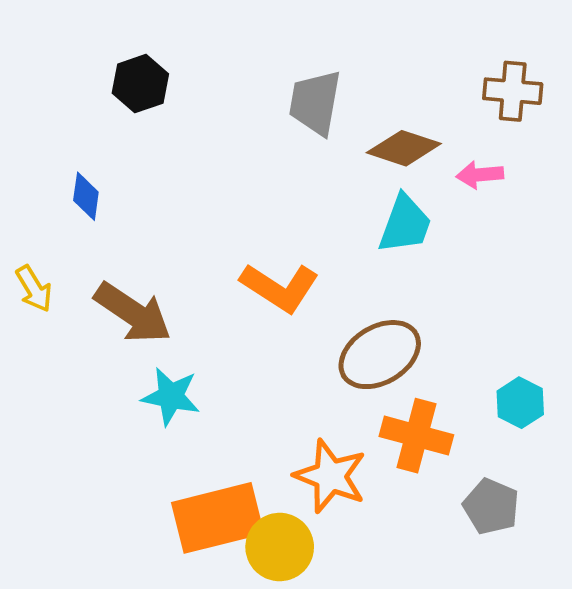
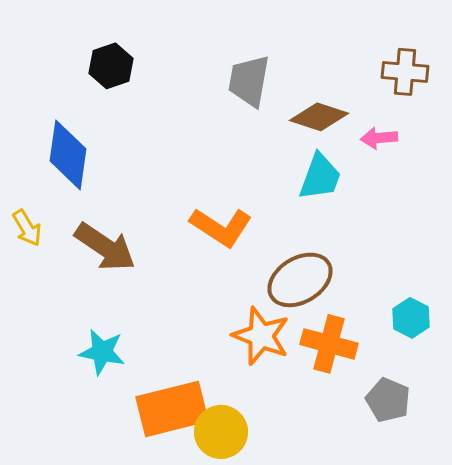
blue diamond: (86, 196) -> (68, 155), size x1.8
cyan star: (171, 396) -> (102, 352), moved
orange star: (330, 476) -> (261, 336), moved

